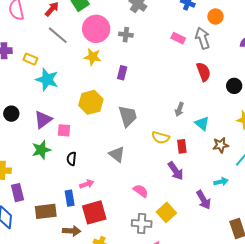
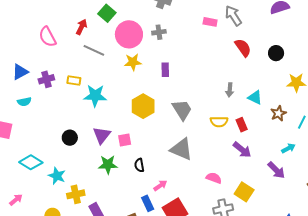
green star: (41, 150) -> (108, 165), turned 30
gray triangle: (117, 154) -> (181, 149), size x1.4

